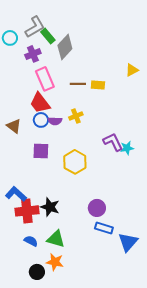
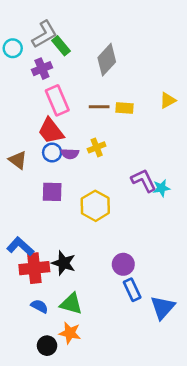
gray diamond: (65, 47) -> (107, 60), moved
yellow triangle: (132, 70) -> (168, 100), moved
blue rectangle: (104, 228) -> (132, 290), turned 48

